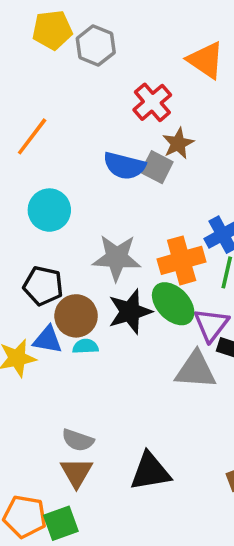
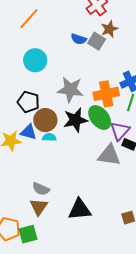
blue semicircle: (124, 166) -> (79, 39), size x0.7

